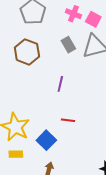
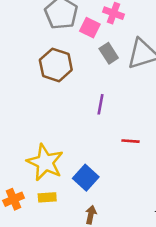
pink square: (93, 19) -> (90, 28), moved
red line: (68, 120) -> (130, 141), moved

